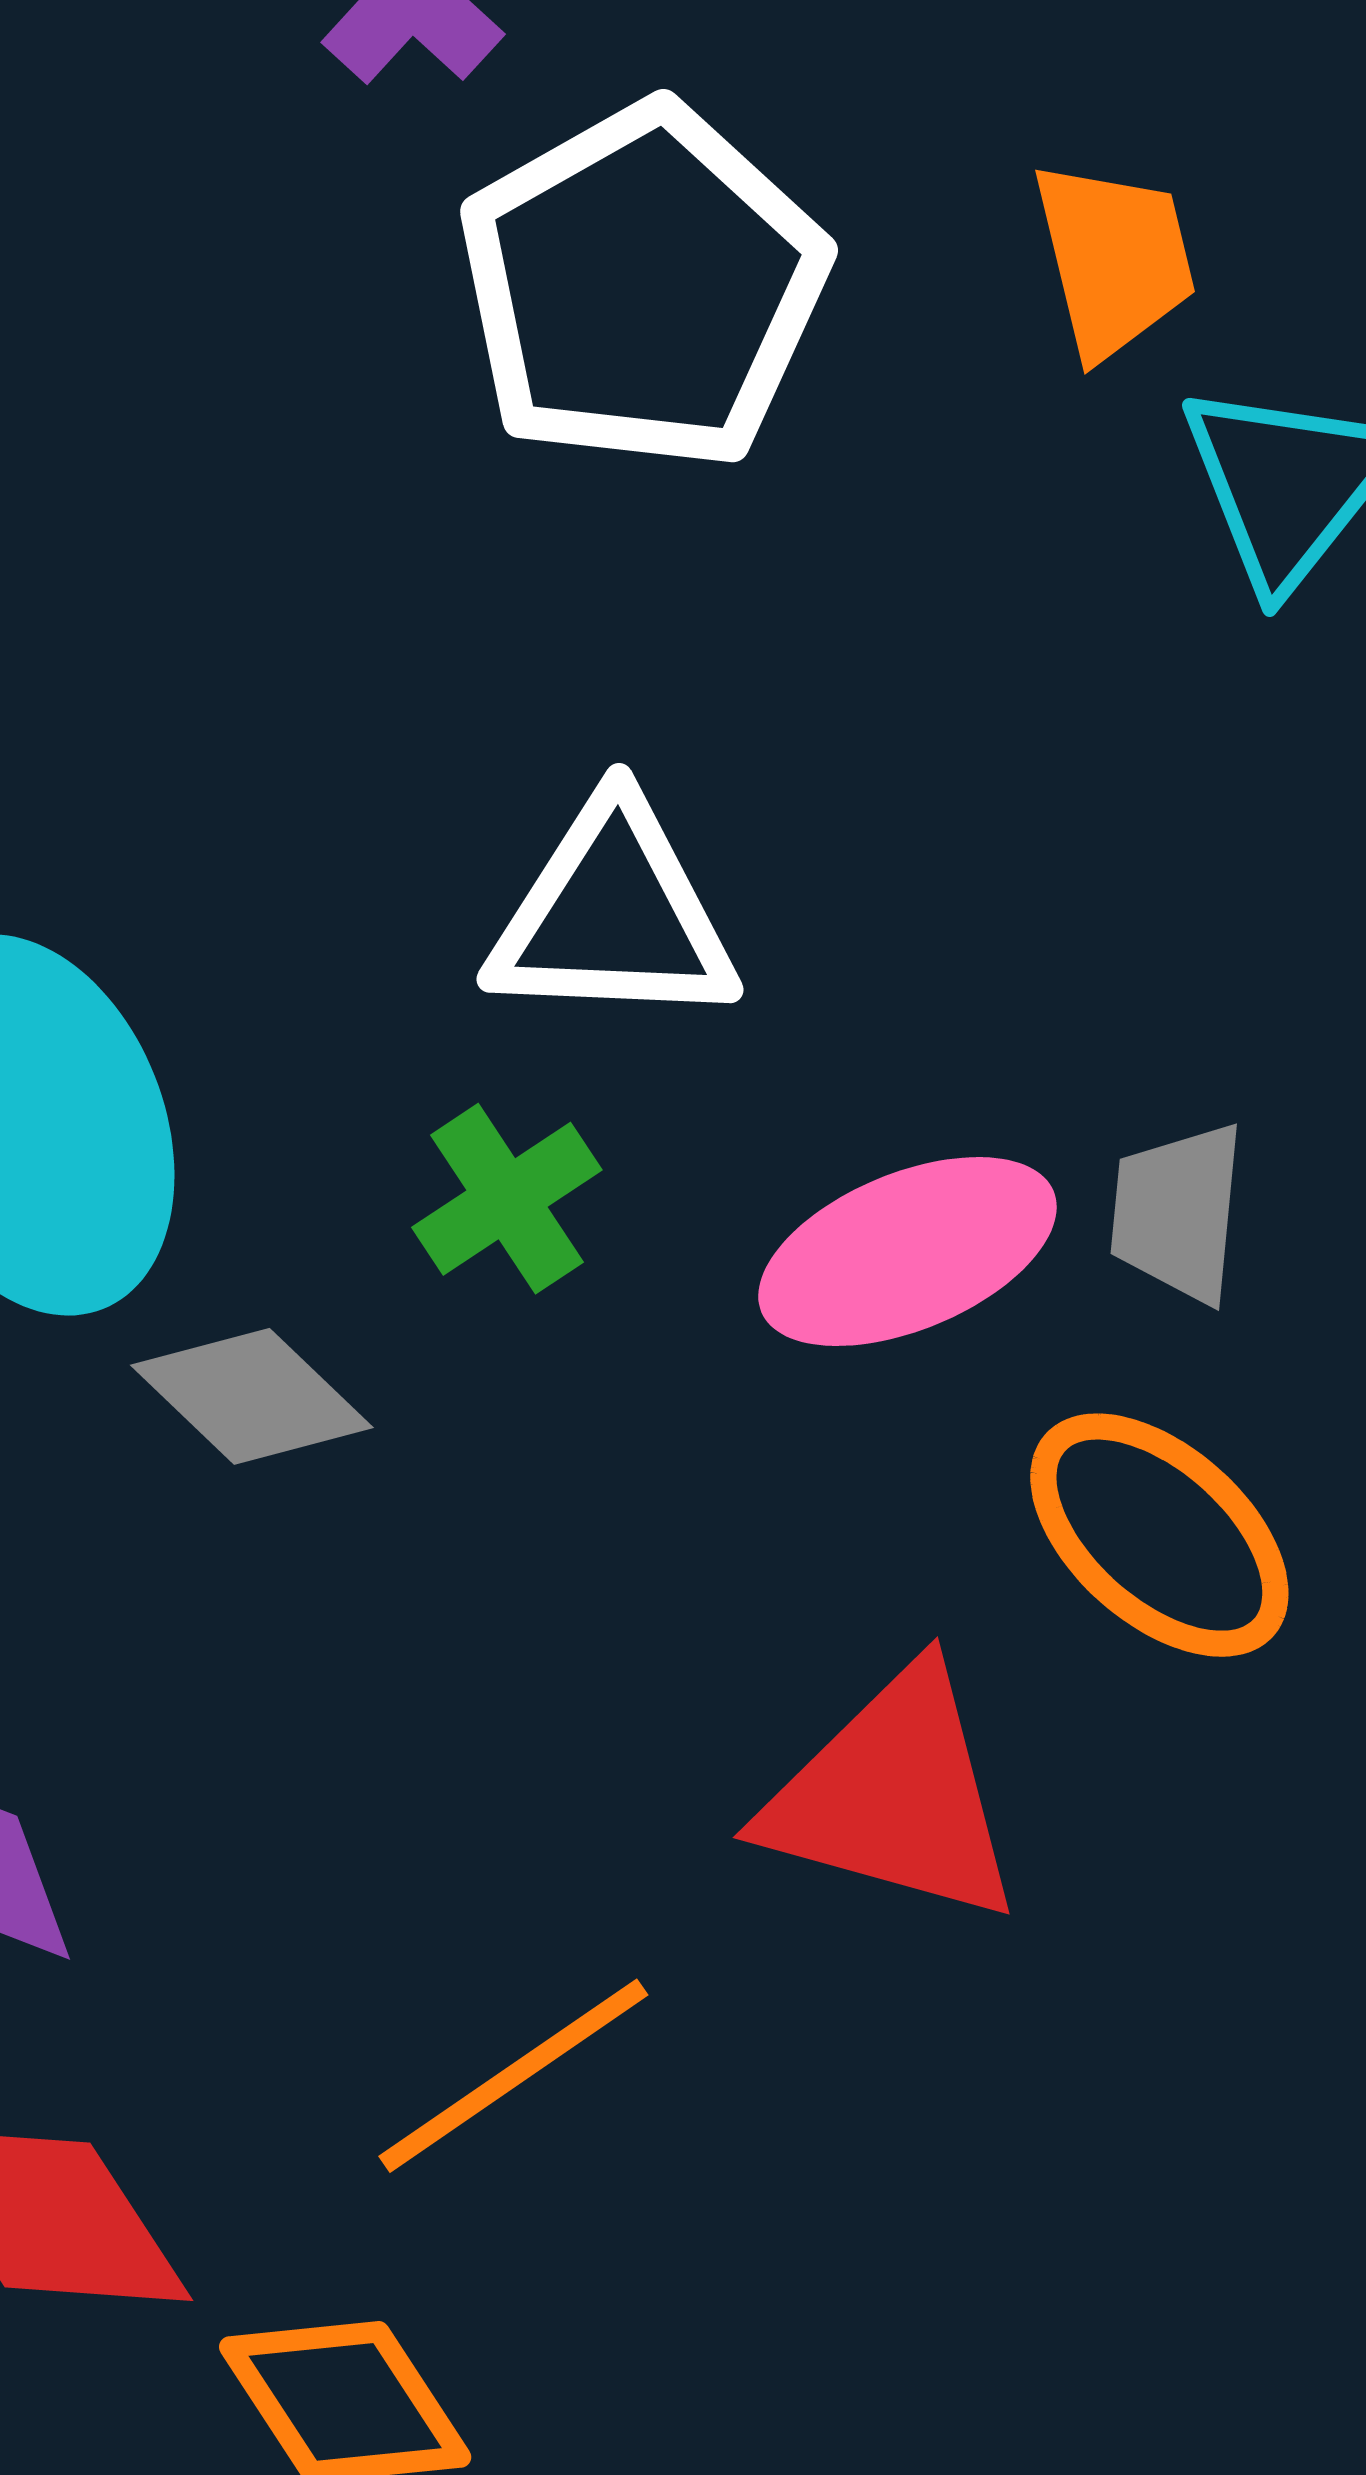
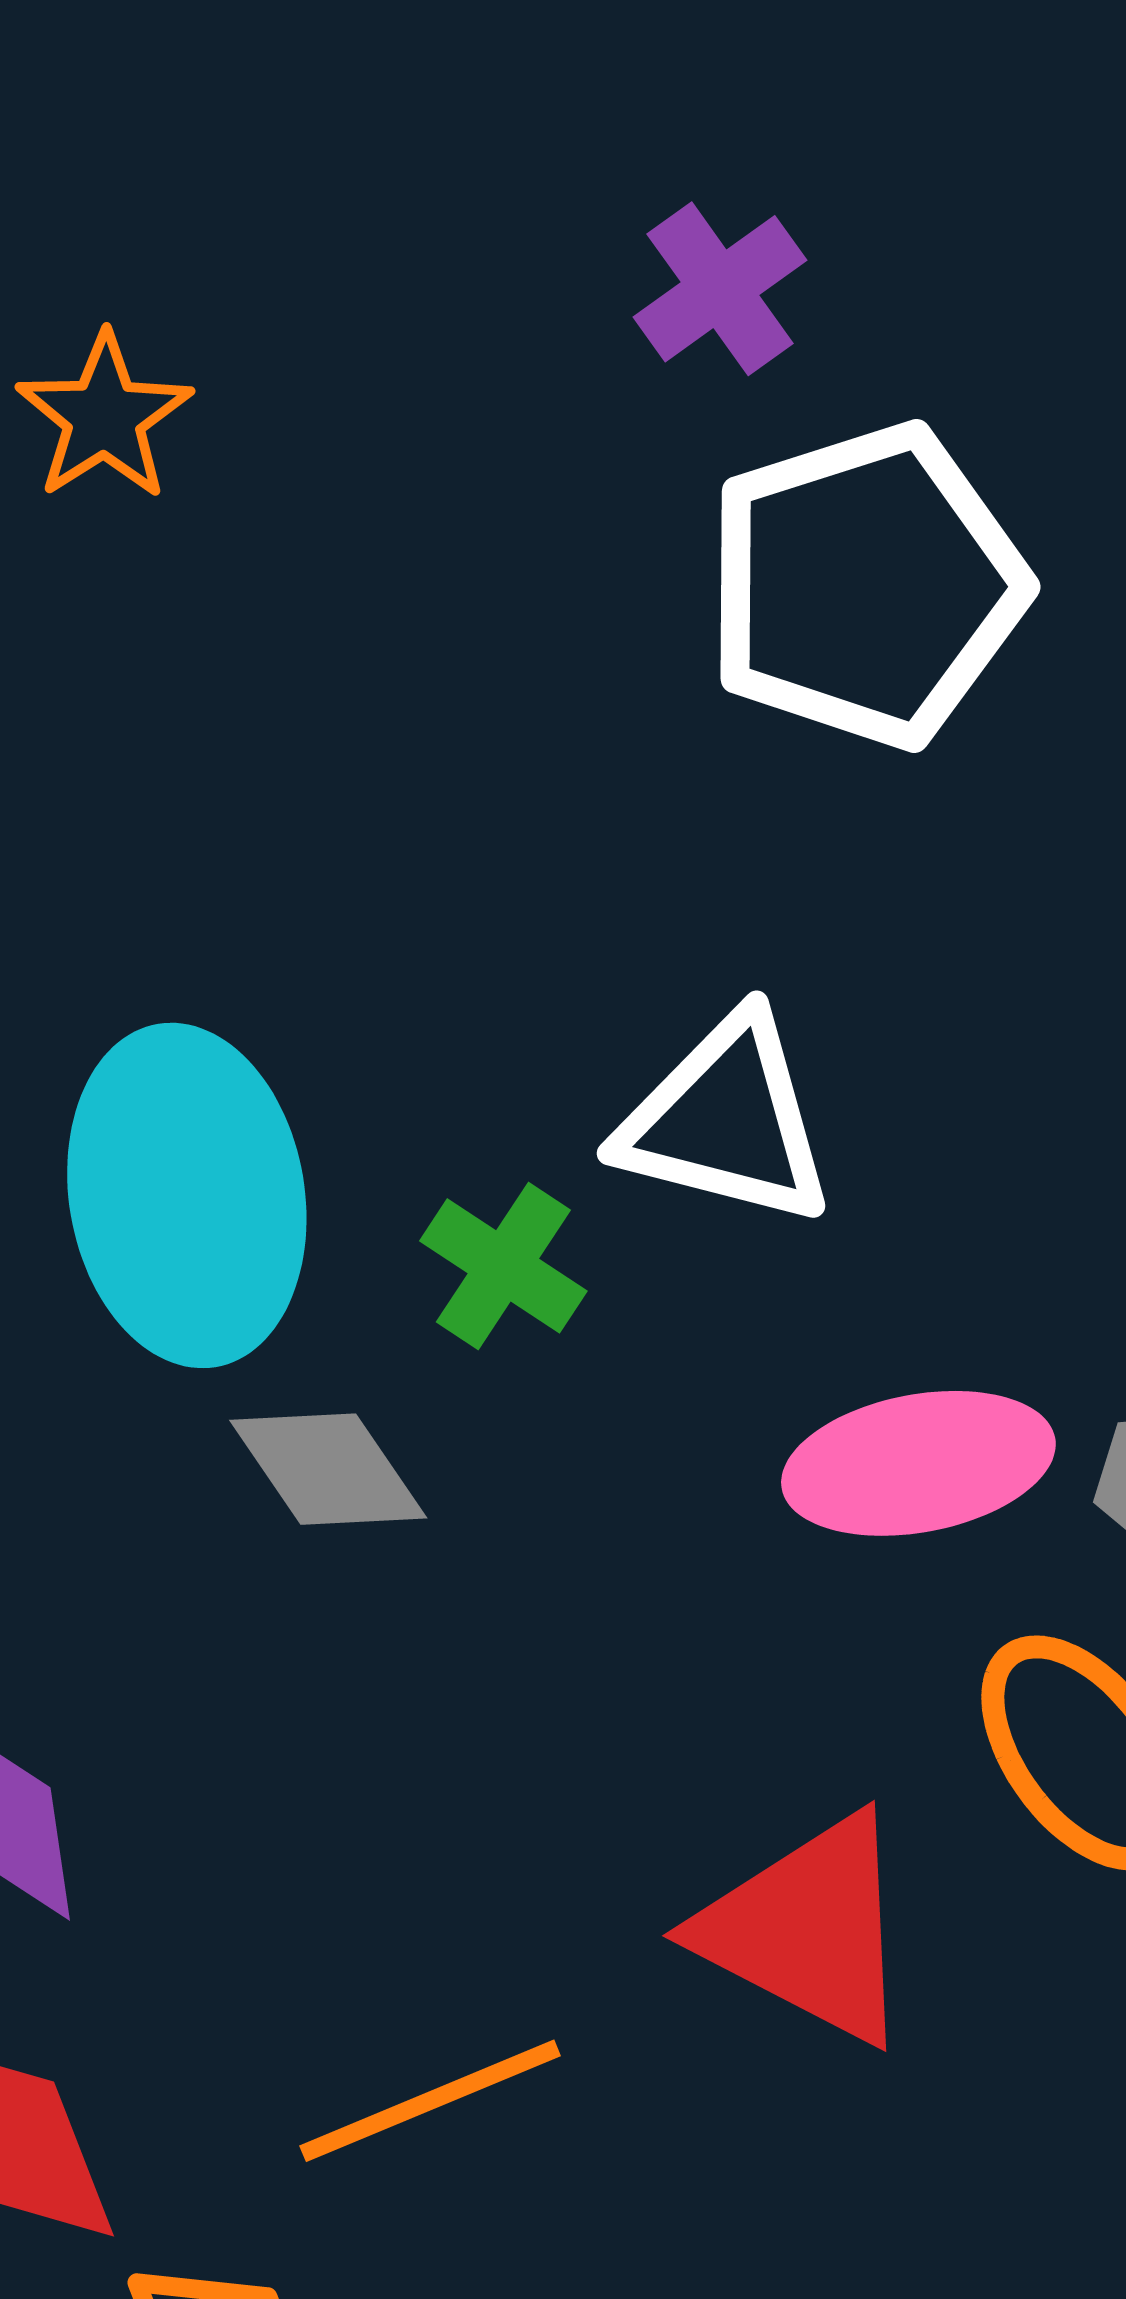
green cross: (507, 1199) -> (503, 1266), moved, turned -35

